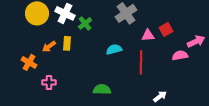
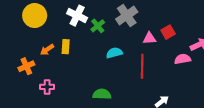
white cross: (65, 13) -> (77, 16), moved
green cross: (85, 23) -> (98, 26), moved
orange cross: (29, 62) -> (26, 66), turned 35

